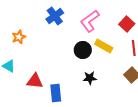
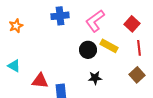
blue cross: (55, 16) -> (60, 16), turned 30
orange star: (19, 37) -> (16, 26), moved

